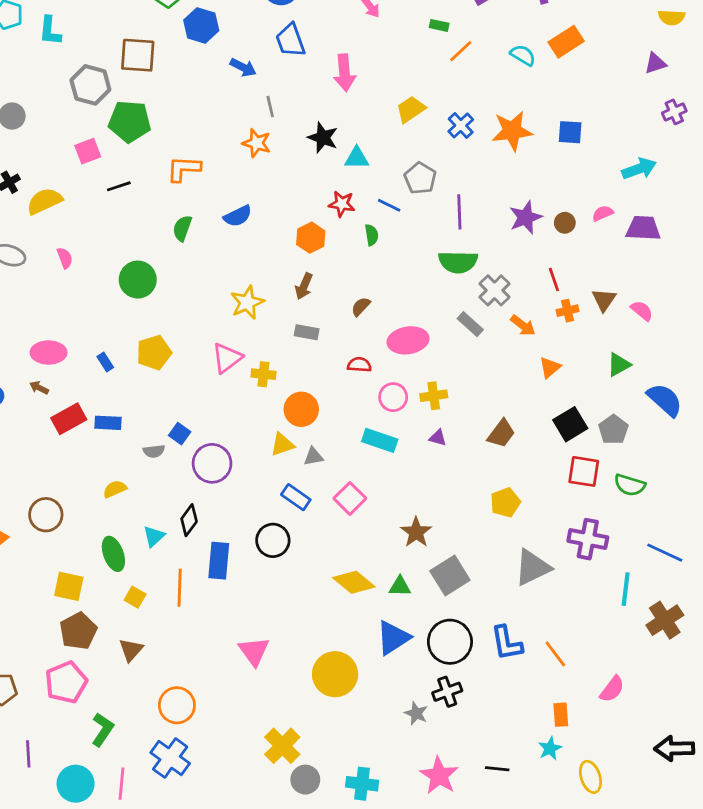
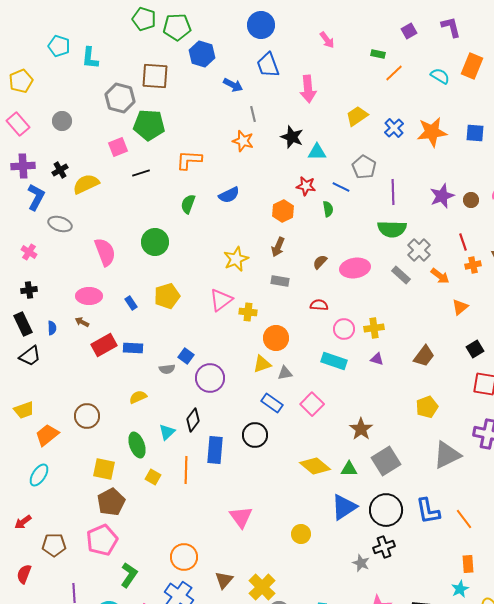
orange rectangle: (566, 42) -> (472, 66), turned -35
pink semicircle: (65, 258) -> (105, 252), moved, size x1.8
pink ellipse: (408, 340) -> (355, 268), moved
black square: (570, 424) -> (475, 349), size x0.7
brown triangle: (131, 650) -> (224, 580), moved
yellow circle: (335, 674) -> (301, 534), size x0.6

